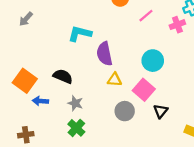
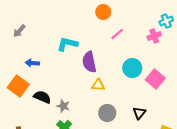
pink line: (146, 16) -> (117, 34), moved
black semicircle: (63, 76) -> (42, 97), moved
pink square: (144, 90) -> (155, 79), moved
blue arrow: (40, 101) -> (32, 63), moved

